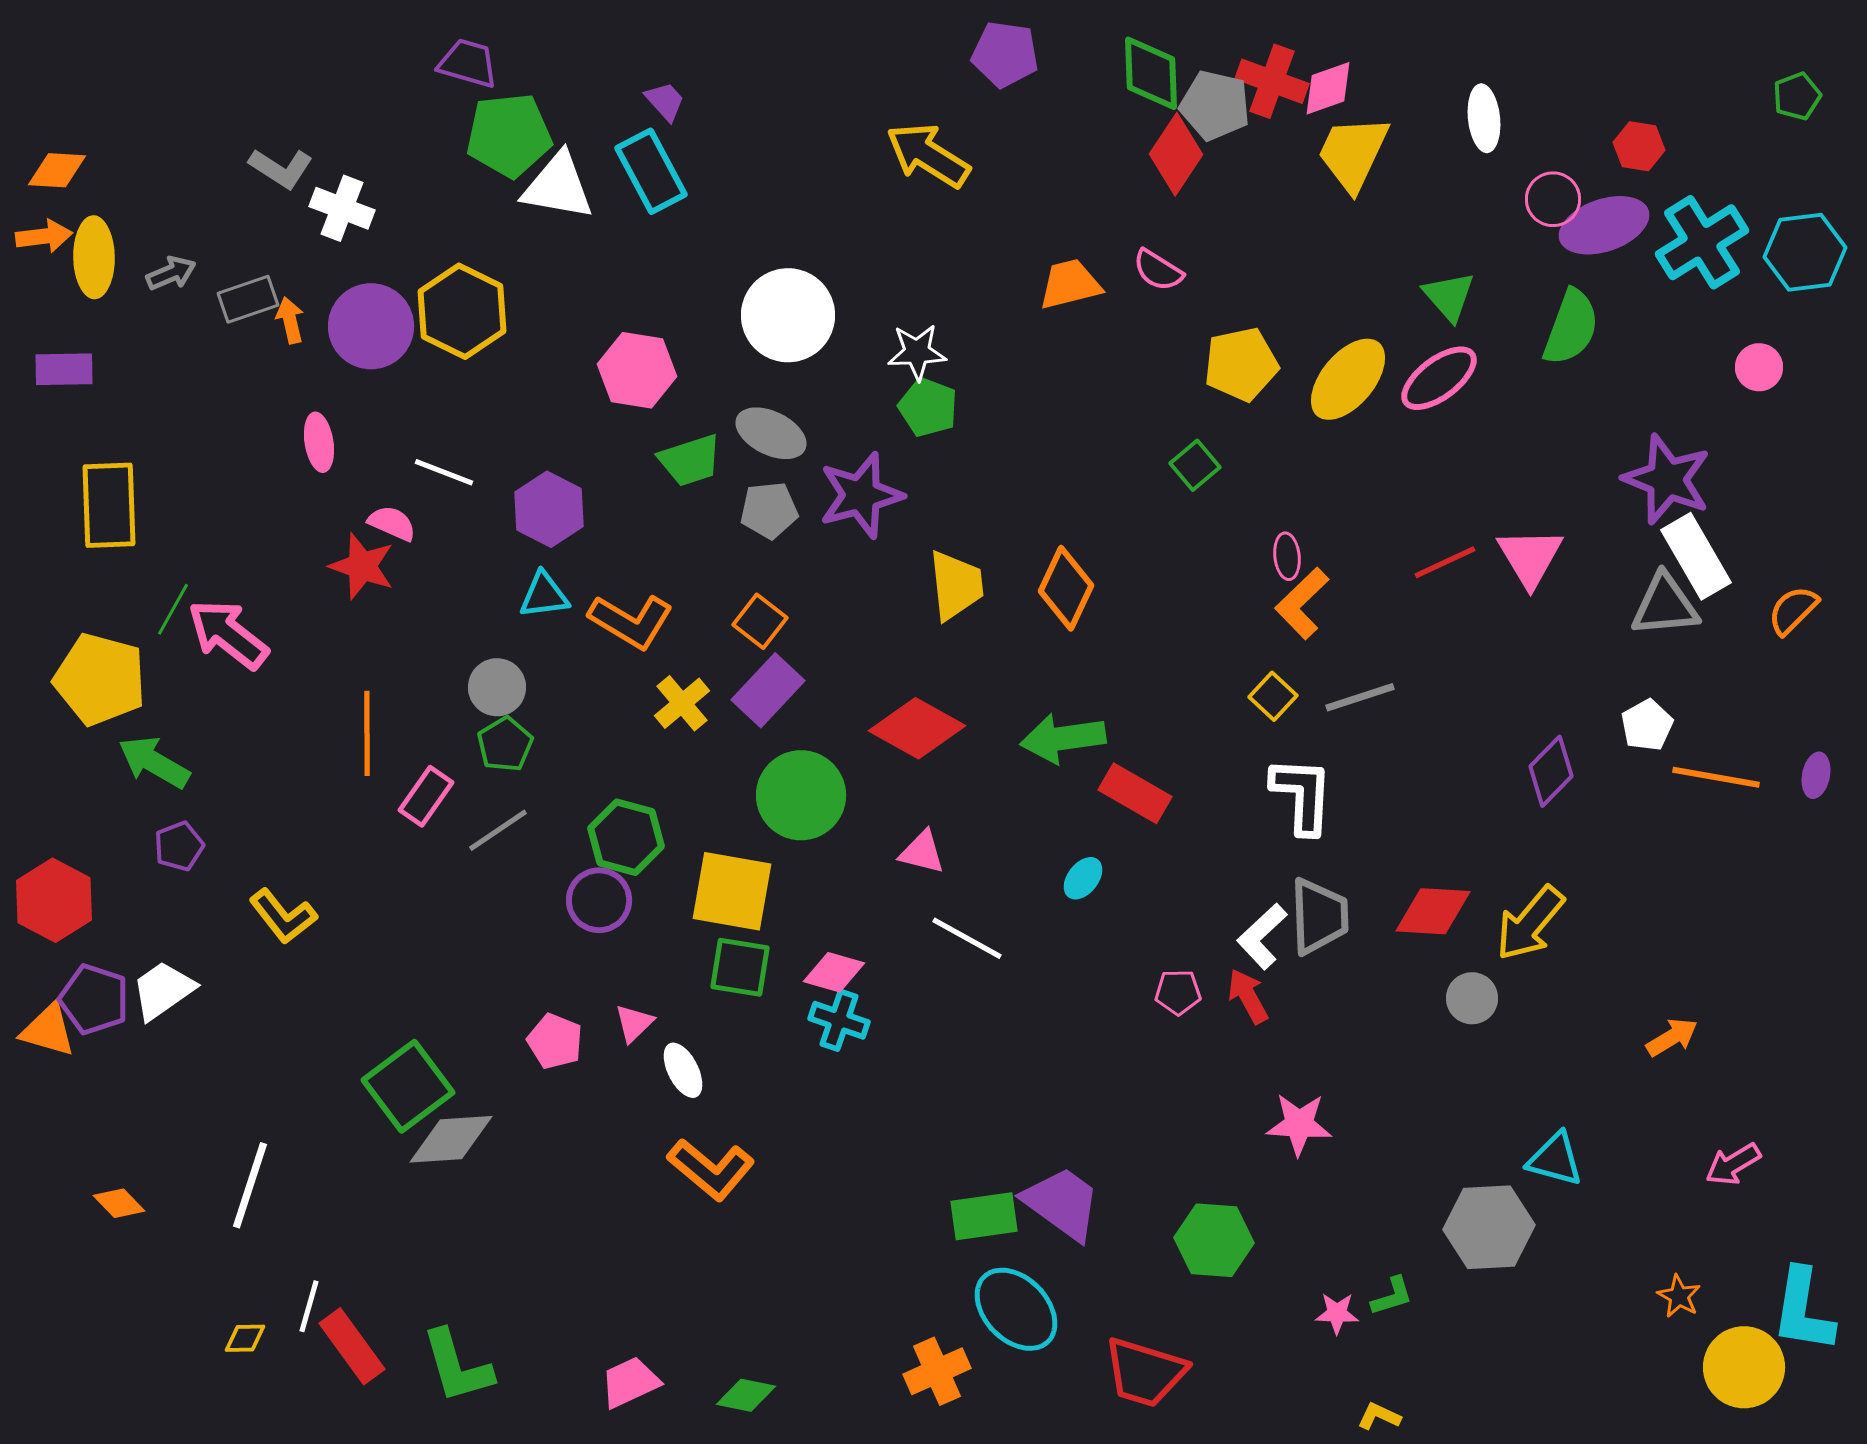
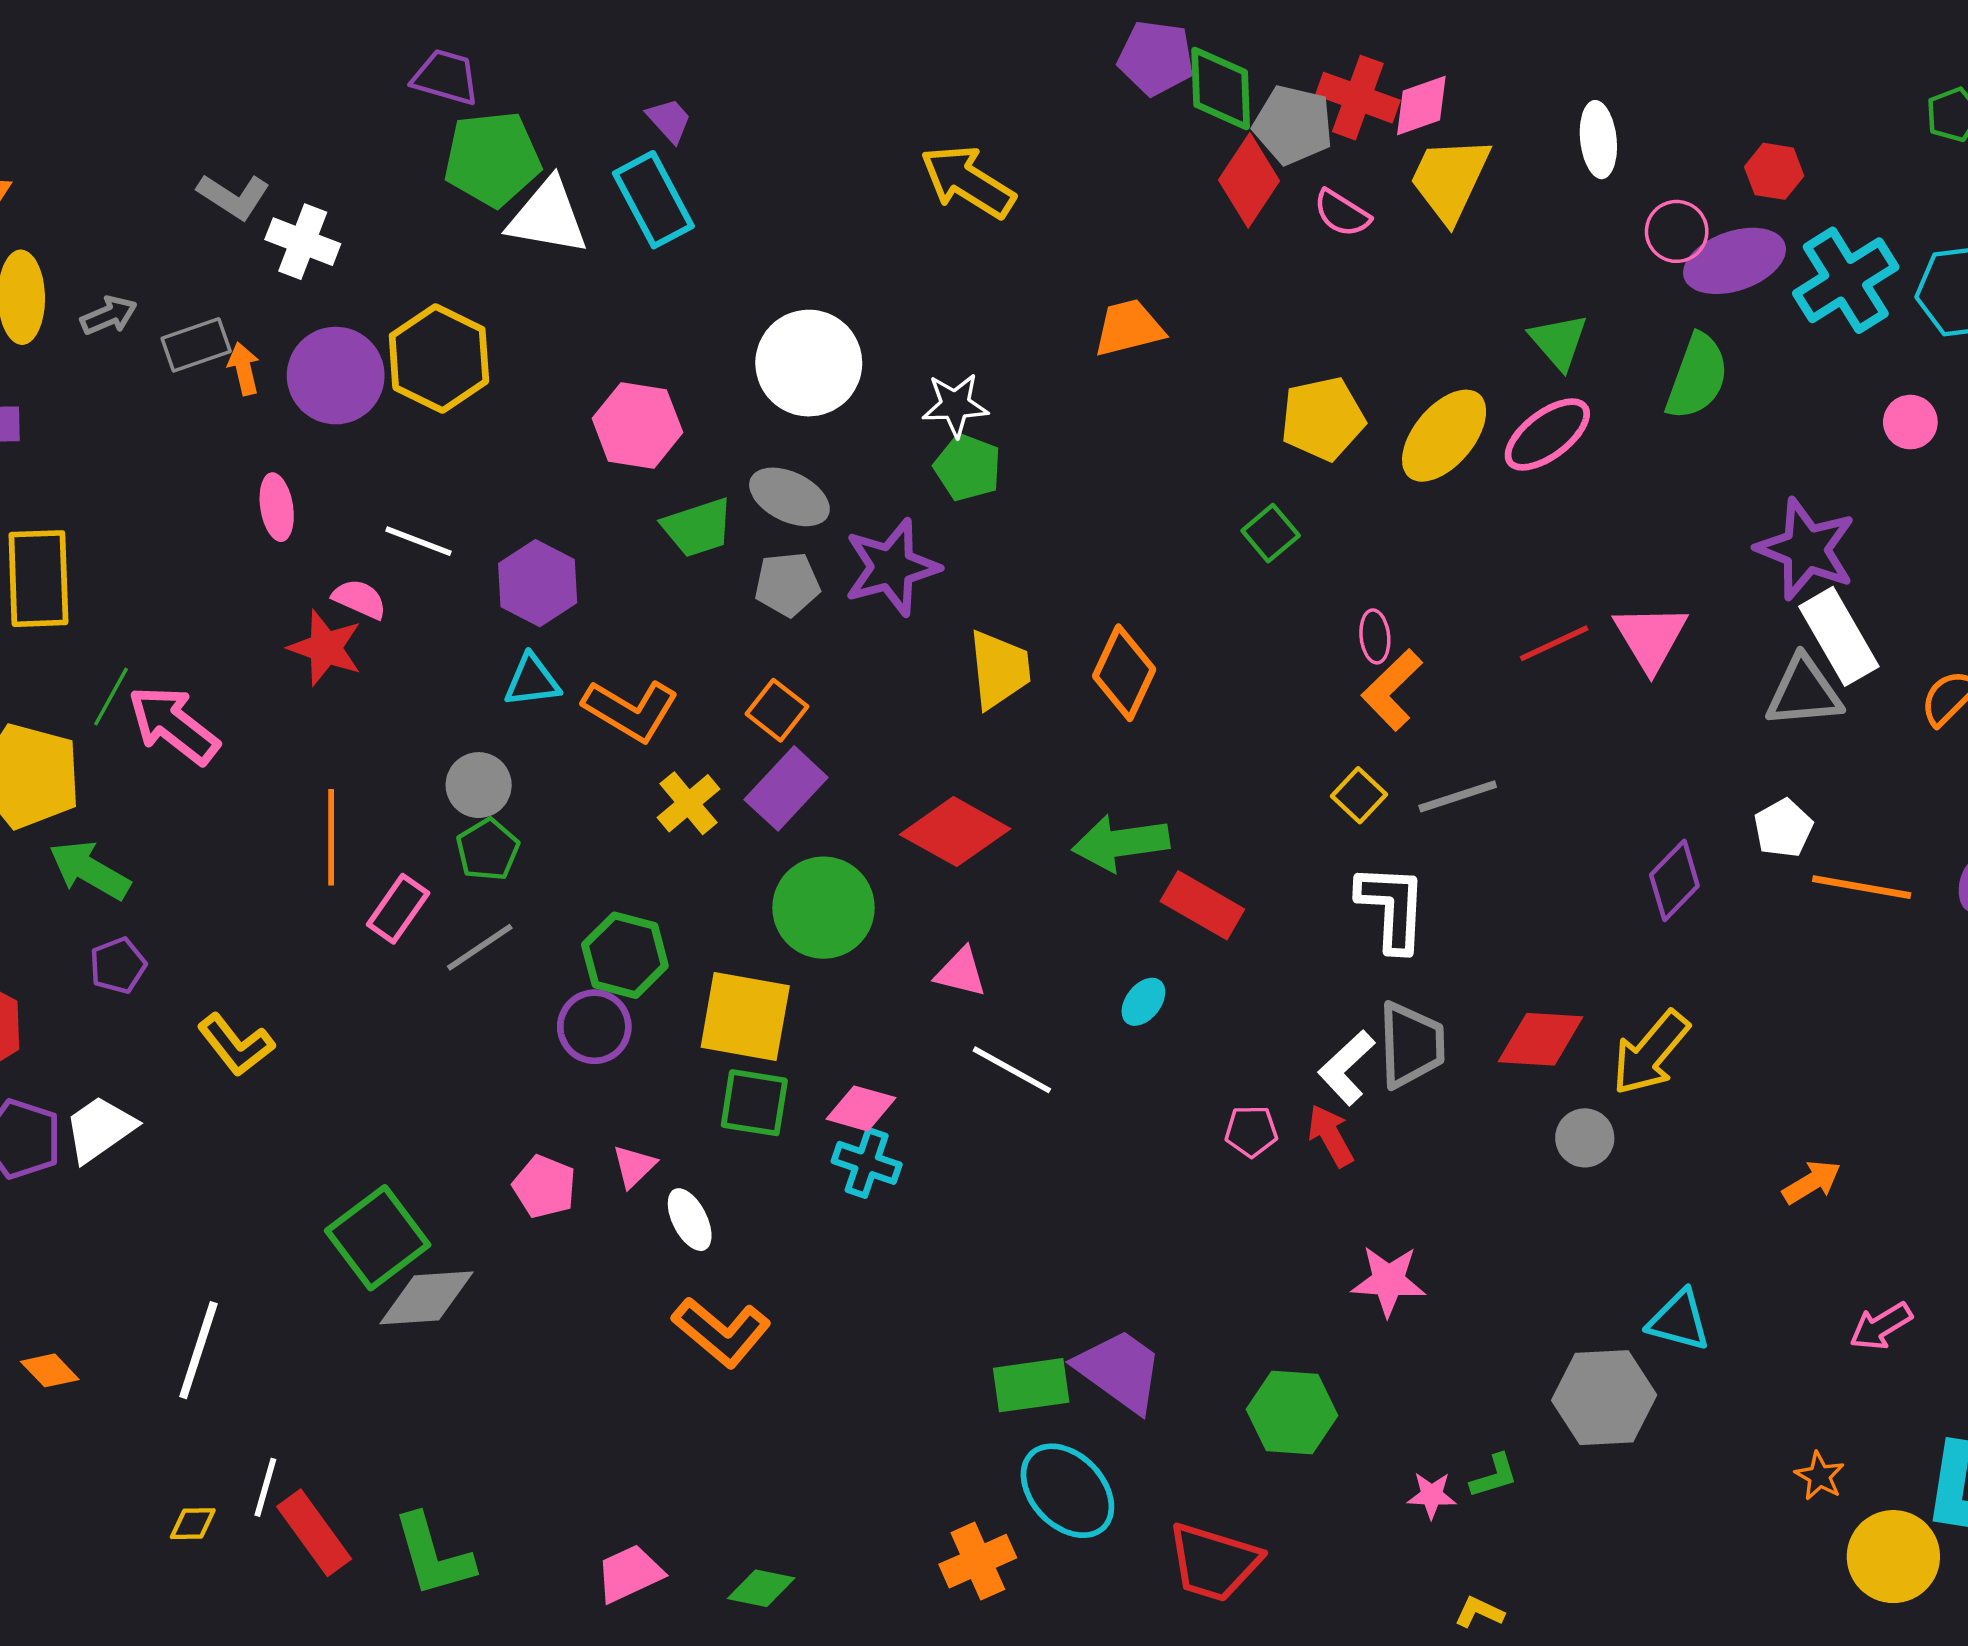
purple pentagon: (1005, 54) -> (1156, 58), moved
pink semicircle: (1158, 270) -> (1342, 213), moved

